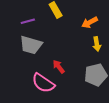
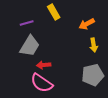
gray trapezoid: (31, 45) -> (30, 46), turned -75
red arrow: (59, 67) -> (44, 65), moved, turned -56

